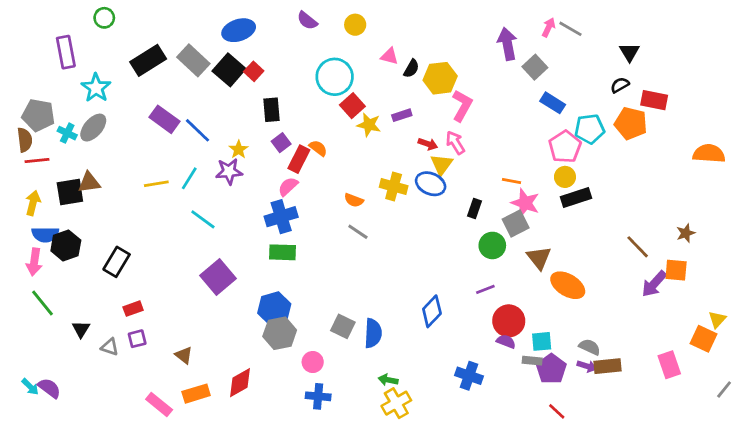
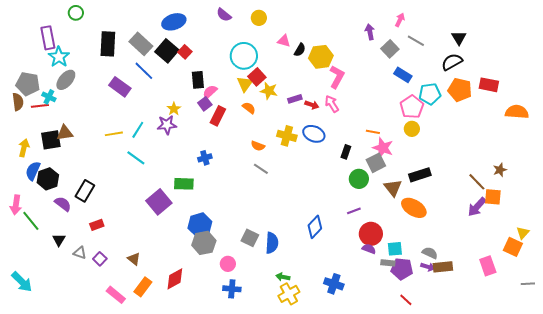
gray line: (570, 29) -> (416, 41), moved
purple arrow: (507, 44) -> (370, 32), size x0.7
black rectangle: (148, 60) -> (108, 44), turned -55
black semicircle: (620, 85) -> (452, 62), size x1.5
cyan star: (96, 88) -> (59, 57), moved
red rectangle: (654, 100) -> (489, 85), moved
purple rectangle: (402, 115) -> (295, 99), moved
gray ellipse: (93, 128) -> (66, 80), moved
blue line: (197, 130) -> (144, 71), moved
orange semicircle: (318, 148) -> (249, 108), moved
red line: (37, 160) -> (40, 106), moved
yellow triangle: (442, 165) -> (245, 84), moved
pink semicircle: (288, 186) -> (210, 92), moved
black rectangle: (576, 197) -> (420, 175), moved
blue cross: (281, 217) -> (205, 158), size x0.6
cyan line: (203, 219) -> (136, 158), moved
blue semicircle: (45, 234) -> (33, 171), turned 114
brown line: (638, 247) -> (477, 182), moved
green rectangle: (282, 252) -> (184, 184), moved
pink arrow: (34, 262) -> (16, 205), moved
purple square: (137, 339) -> (100, 259), moved, turned -32
purple pentagon: (551, 369) -> (402, 269), turned -30
blue cross: (469, 376) -> (334, 284), moved
cyan arrow: (30, 387) -> (22, 282), size x1.6
purple semicircle: (49, 388) -> (63, 204), moved
gray line: (724, 389) -> (528, 284), turned 48
orange rectangle: (196, 394) -> (143, 287), turned -36

